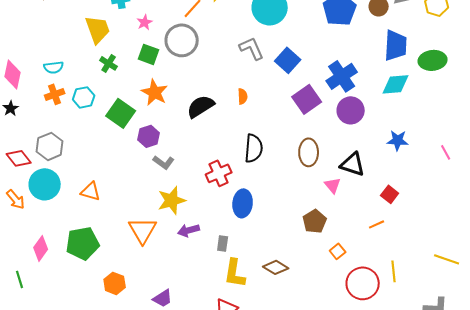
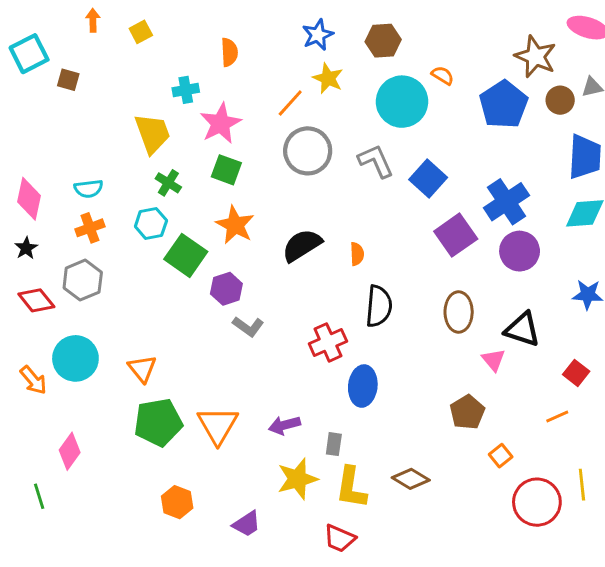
pink star: (145, 22) -> (221, 123), size x1.8
gray circle: (182, 40) -> (308, 151), moved
orange semicircle: (243, 96) -> (357, 254), moved
cyan hexagon: (84, 97) -> (151, 223), moved
gray hexagon: (50, 146) -> (83, 280), moved
red diamond: (19, 158) -> (36, 300), moved
orange triangle: (91, 191) -> (142, 369), turned 35
yellow star: (172, 200) -> (297, 479), moved
green pentagon: (83, 243) -> (158, 422), moved

